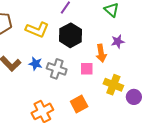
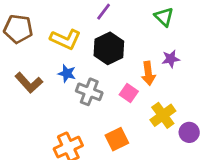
blue star: (36, 64) -> (67, 73), moved
pink square: (87, 69) -> (129, 93), turned 32
yellow cross: (113, 85) -> (163, 115), turned 30

